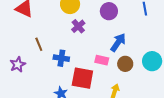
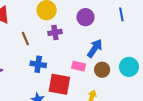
purple cross: (78, 26) -> (55, 32), turned 32
brown line: (39, 44) -> (25, 39), moved

